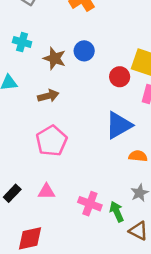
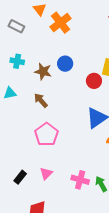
brown arrow: (48, 96) -> (41, 100), turned -112
pink triangle: (46, 191) -> (46, 173), turned -40

